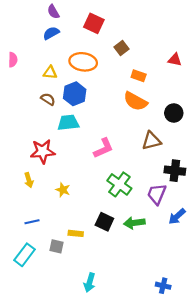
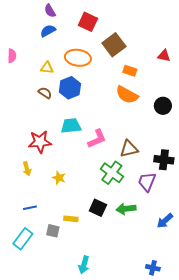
brown square: (122, 48) -> (114, 45), size x1.6
cyan trapezoid: (68, 123) -> (71, 126), moved
brown triangle: (151, 141) -> (129, 149), moved
blue arrow: (177, 216) -> (165, 221), moved

